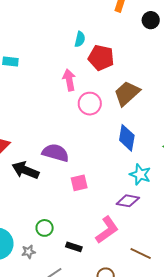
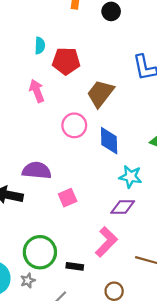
pink circle: (90, 104) -> (74, 125), moved
green circle: (45, 228) -> (40, 252), size x1.8

